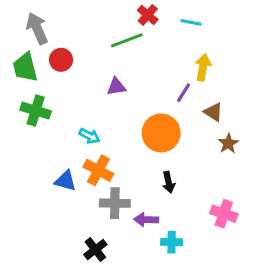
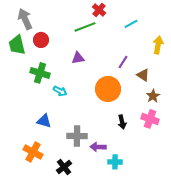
cyan line: (191, 22) -> (131, 24), moved, turned -40
yellow arrow: (203, 67) -> (158, 45), moved
green cross: (36, 111) -> (40, 73), moved
orange cross: (98, 170) -> (33, 152), moved
black arrow: (169, 182) -> (122, 122), moved
pink cross: (224, 214) -> (150, 119), moved

